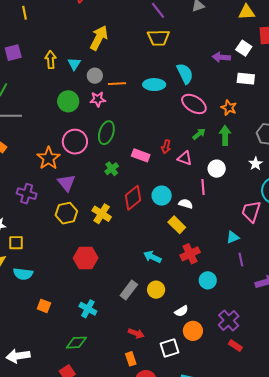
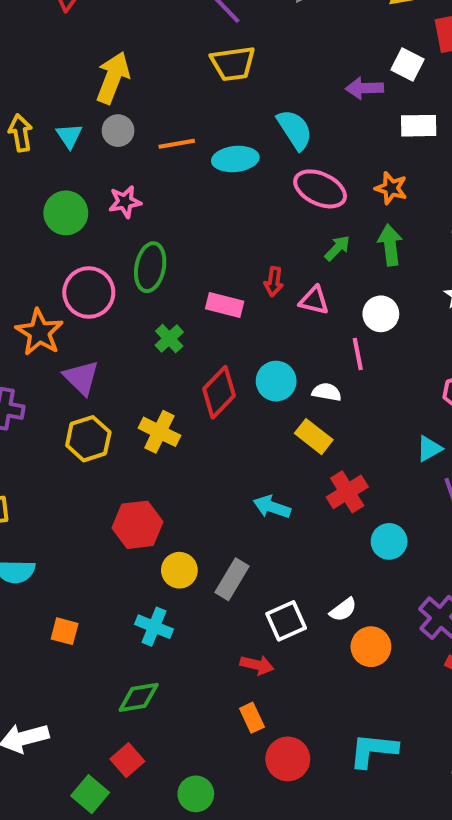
gray circle: (95, 76) -> (118, 131), moved
orange line: (117, 84) -> (177, 144), moved
yellow circle: (156, 290) -> (179, 570), moved
white square: (169, 348) -> (286, 621), moved

